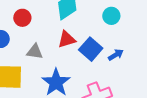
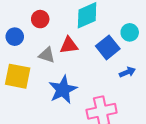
red triangle: (67, 39) -> (69, 45), moved
blue square: (91, 49) -> (108, 47), moved

